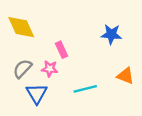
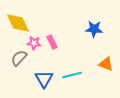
pink star: (50, 69) -> (34, 43), moved
blue triangle: (37, 94) -> (44, 79), moved

